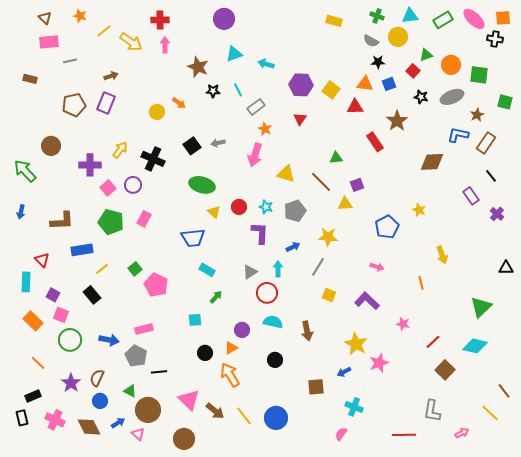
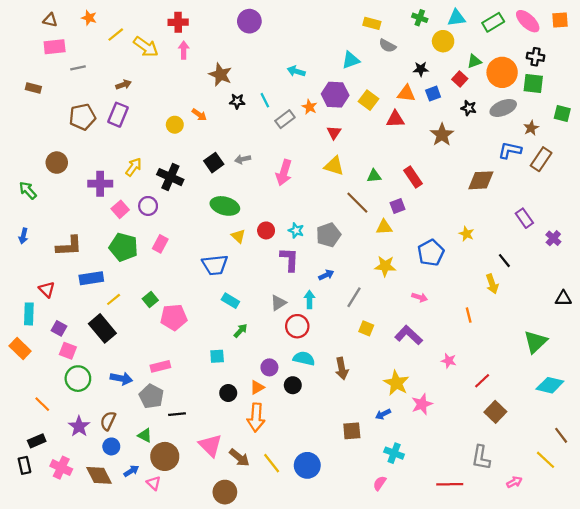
brown triangle: (45, 18) -> (50, 20), turned -32
black cross: (495, 39) -> (535, 57), moved
gray semicircle: (371, 41) -> (387, 46), moved
cyan triangle: (234, 54) -> (351, 60), moved
orange circle: (451, 65) -> (502, 72), size x1.4
orange star: (265, 129) -> (309, 107), moved
red rectangle: (375, 142) -> (413, 177), moved
green arrow: (25, 171) -> (28, 190), size x0.7
yellow triangle: (286, 174) -> (334, 166), moved
black line: (491, 176) -> (504, 261), moved
yellow star: (328, 237) -> (385, 266), moved
pink pentagon: (156, 285) -> (174, 317), turned -30
black rectangle: (92, 295) -> (102, 328), size x1.4
orange rectangle: (33, 321) -> (20, 348), moved
cyan diamond: (475, 346) -> (550, 385), moved
black circle: (275, 360) -> (293, 385), moved
orange arrow: (230, 375) -> (256, 417), turned -145
brown circle: (184, 439) -> (225, 492), moved

